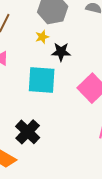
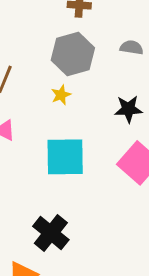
black star: (61, 52) -> (128, 109), moved

